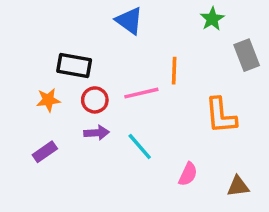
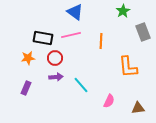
pink line: (141, 93) -> (71, 35), moved
purple rectangle: (45, 152) -> (26, 88), turned -32

